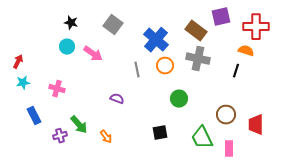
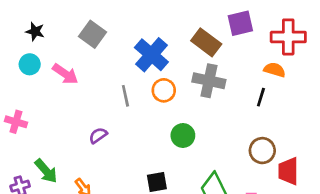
purple semicircle: (117, 99) -> (98, 135), turned -56
brown circle: (226, 115) -> (262, 151), moved

